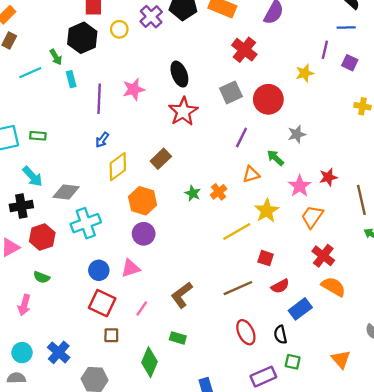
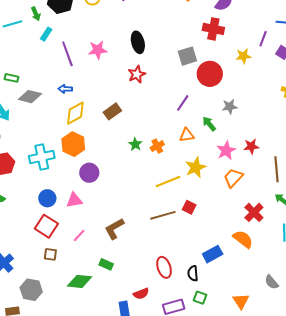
red cross: (244, 50) -> (213, 29), moved, turned -35
cyan rectangle: (71, 79) -> (46, 34), turned 40
gray square: (231, 92) -> (187, 56), moved
purple line: (99, 99) -> (67, 54), turned -30
red star: (183, 111) -> (137, 74), size x0.7
blue arrow: (102, 140) -> (65, 89), turned 48
gray diamond: (66, 192) -> (30, 97), moved
orange hexagon: (143, 201) -> (73, 144), moved
red cross: (323, 256) -> (254, 212), moved
red semicircle: (280, 286) -> (141, 294), moved
brown line: (238, 288) -> (163, 215), moved
green diamond: (150, 362) -> (79, 281), turned 65

